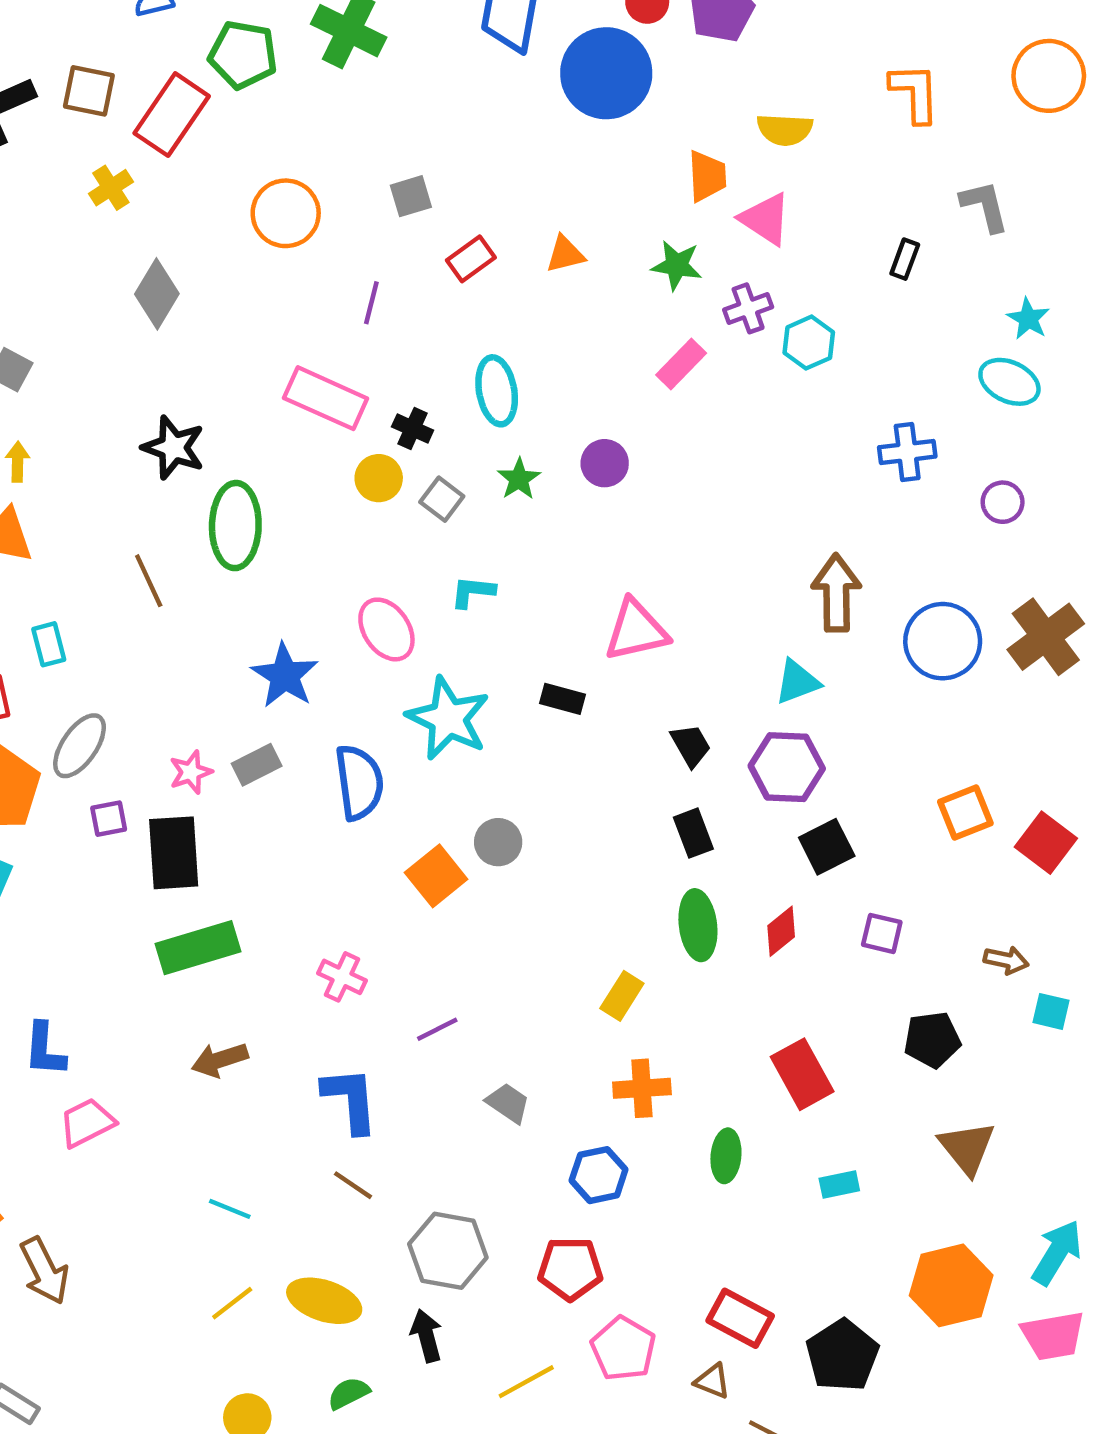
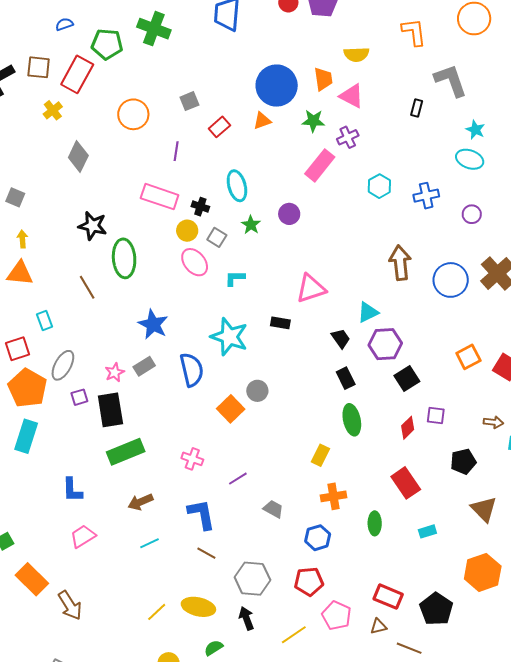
blue circle: (606, 73) -> (277, 86), moved
gray L-shape: (985, 206) -> (451, 80), size x1.4
cyan hexagon: (809, 343) -> (379, 186), moved
pink rectangle: (681, 364) -> (320, 165), size x1.4
pink ellipse: (386, 629) -> (195, 262), moved
cyan triangle: (797, 682) -> (368, 312), moved
red diamond: (781, 931) -> (408, 428), moved
blue L-shape: (45, 1050) -> (72, 490), moved
cyan line: (230, 1209) -> (150, 543), moved, turned -42
brown triangle: (712, 1381) -> (378, 626), turned -30

